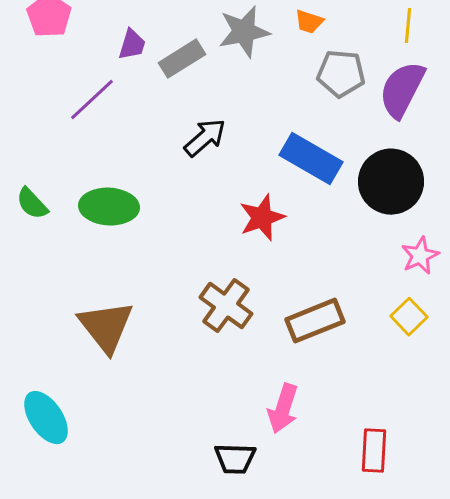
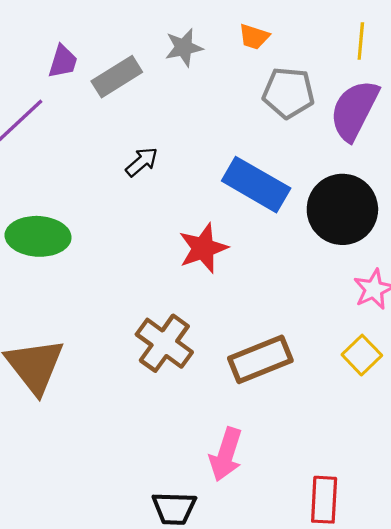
gray star: (244, 32) -> (184, 47), size x0.7
black arrow: (205, 138) -> (142, 162), size x0.7

